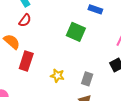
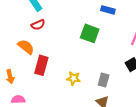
red semicircle: (25, 20) -> (38, 25), turned 32

